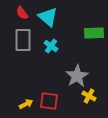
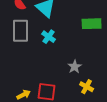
gray star: (77, 76) -> (75, 67), size x0.6

